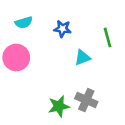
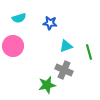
green line: (108, 37) -> (89, 52), moved
gray cross: (86, 100) -> (64, 70), moved

